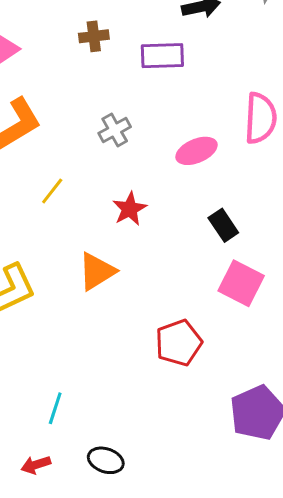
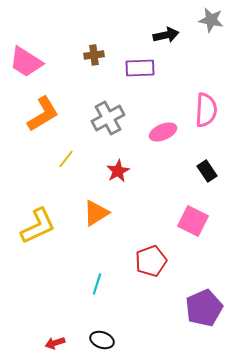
gray cross: (115, 130) -> (108, 118), size x1.5
black rectangle: (223, 225) -> (207, 171), moved
cyan line: (55, 408) -> (97, 284), moved

